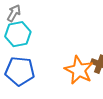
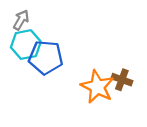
blue pentagon: (20, 71) -> (46, 57), moved

